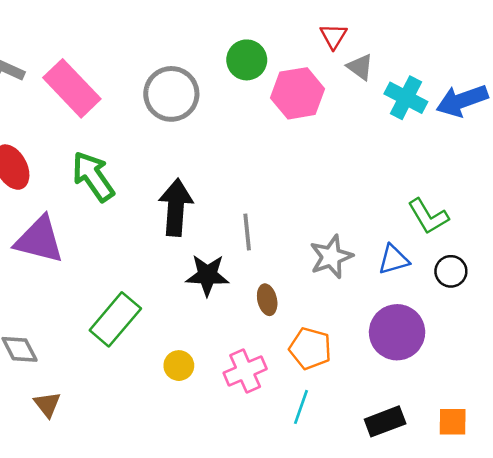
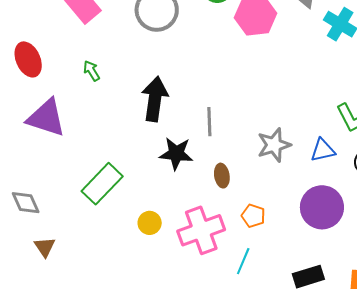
green arrow: (93, 176) -> (92, 71), size x0.5
orange pentagon: (310, 348) -> (253, 216), size x0.7
pink cross: (245, 371) -> (201, 230), size x1.4

